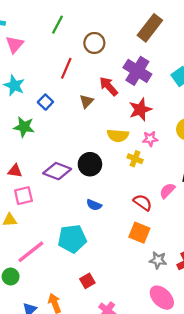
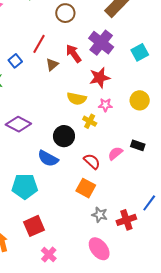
red line: (66, 68) -> (39, 44), moved
black circle: (90, 164) -> (64, 136), moved
blue semicircle: (94, 205) -> (48, 158), size x1.5
red square: (87, 281) -> (34, 226), size x1.5

